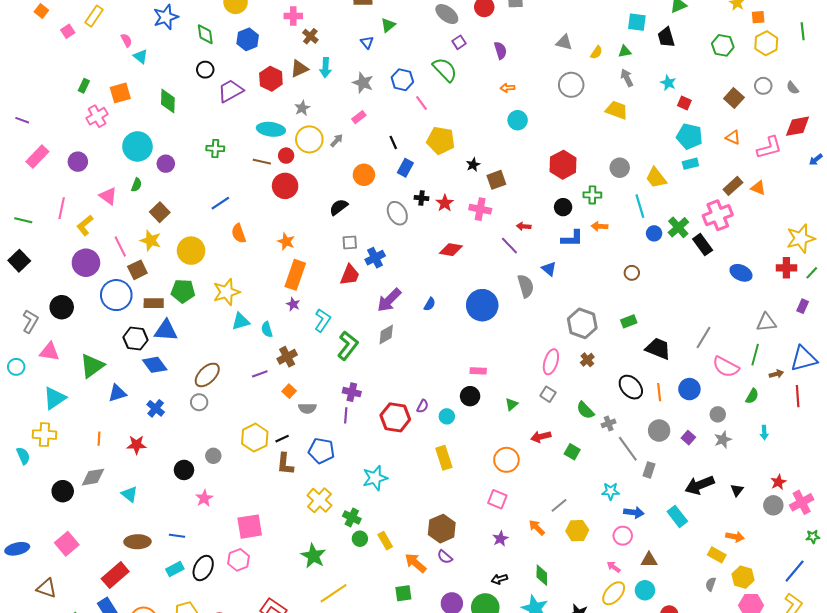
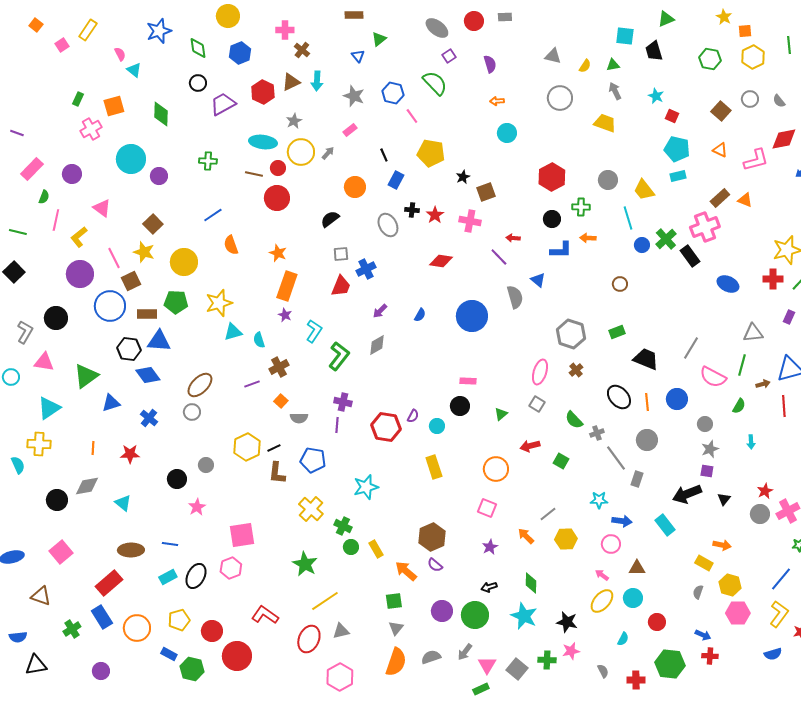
green semicircle: (136, 185) -> (44, 197), moved
purple arrow: (389, 300) -> (380, 311), size x0.6
purple square: (688, 438) -> (707, 471), moved, turned -32

